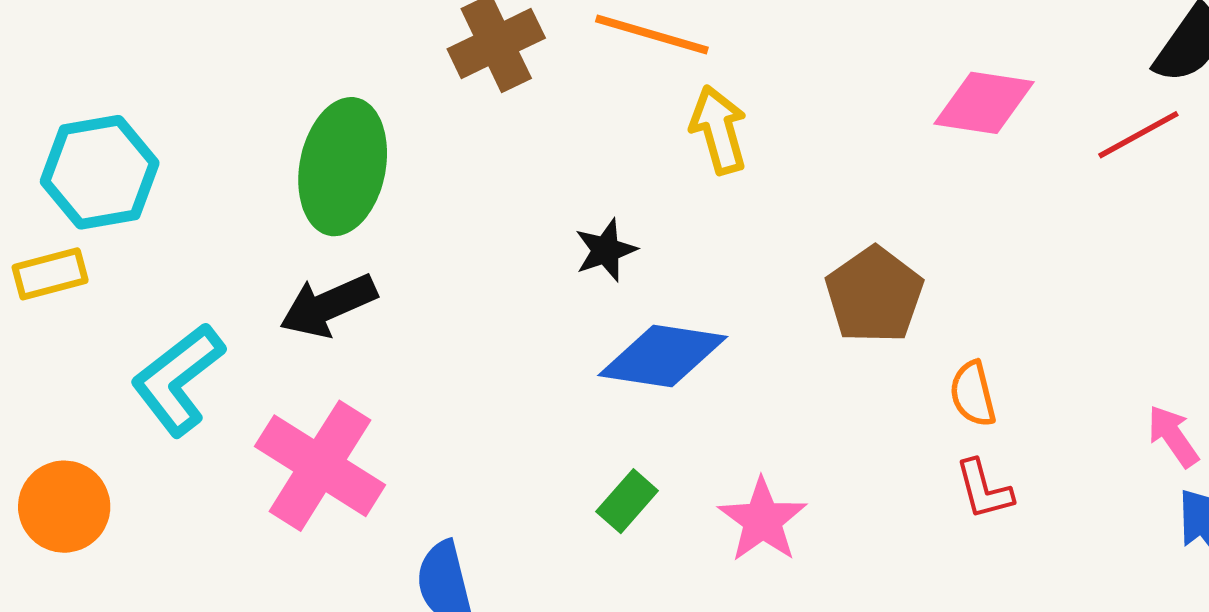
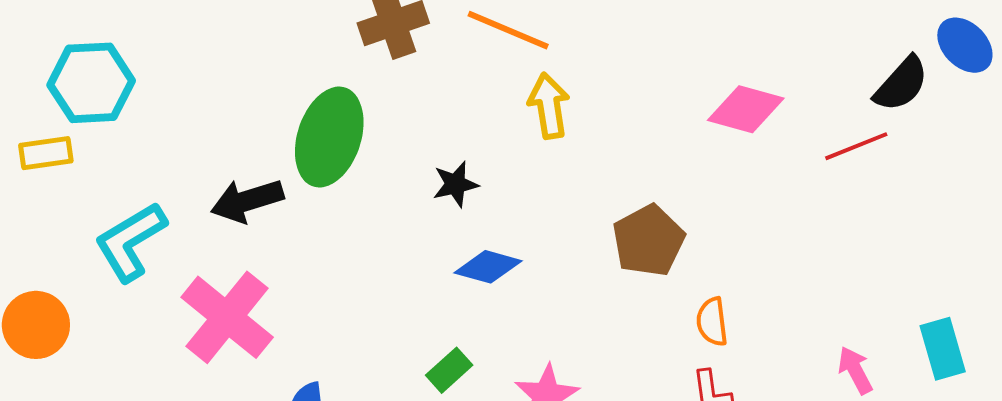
green ellipse: (343, 167) -> (329, 137), moved
blue diamond: (663, 356) -> (488, 267), size x0.7

